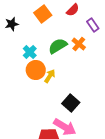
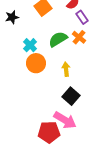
purple rectangle: (93, 25) -> (82, 17), moved
yellow arrow: (50, 76) -> (66, 69), moved, turned -40

